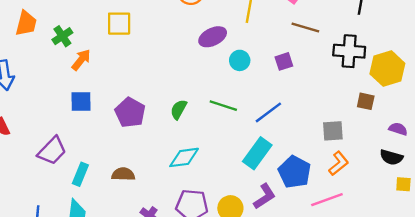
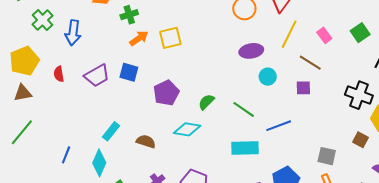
yellow square: (119, 24) -> (170, 38), moved, turned -30
brown line: (305, 27) -> (310, 63), moved
purple trapezoid: (52, 151) -> (97, 76), moved
cyan rectangle: (257, 153) -> (245, 148), moved, turned 36
cyan diamond: (184, 157) -> (187, 129), moved

